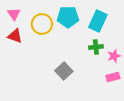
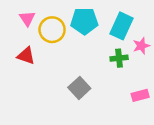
pink triangle: (14, 14) -> (27, 18), moved
red triangle: (15, 36) -> (26, 56), moved
pink star: (114, 56) -> (141, 46), moved

